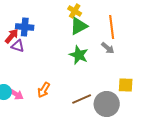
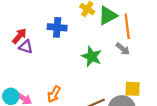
green triangle: (79, 26) -> (108, 15), moved
blue cross: (25, 27) -> (57, 27), moved
yellow square: (126, 85) -> (133, 89), moved

